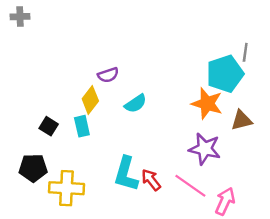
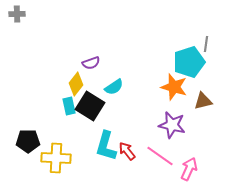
black square: (49, 126) -> (90, 106), moved, size x1.8

